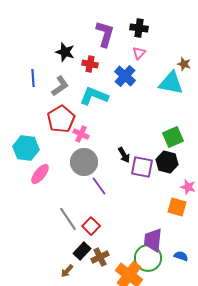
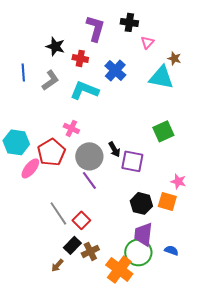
pink triangle: (139, 53) -> (147, 42), moved
red pentagon: (61, 119) -> (51, 152), moved
gray circle: (84, 162) -> (89, 156), moved
black hexagon: (167, 162) -> (141, 203), moved

